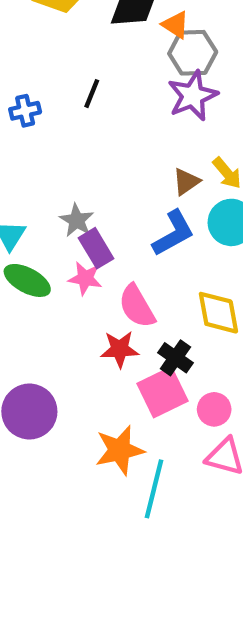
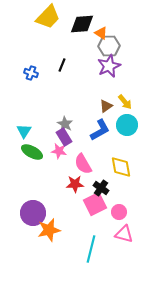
blue cross: (25, 111) -> (31, 73), turned 32
gray star: (77, 220) -> (65, 124), moved
orange star: (120, 450) -> (49, 230), moved

